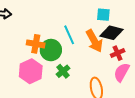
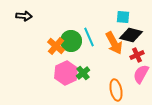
orange cross: (36, 44) -> (56, 46), turned 30
green circle: (51, 50) -> (71, 41), moved
pink hexagon: (31, 71) -> (66, 73), moved

